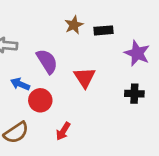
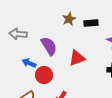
red triangle: (85, 77) -> (77, 58), turned 42

